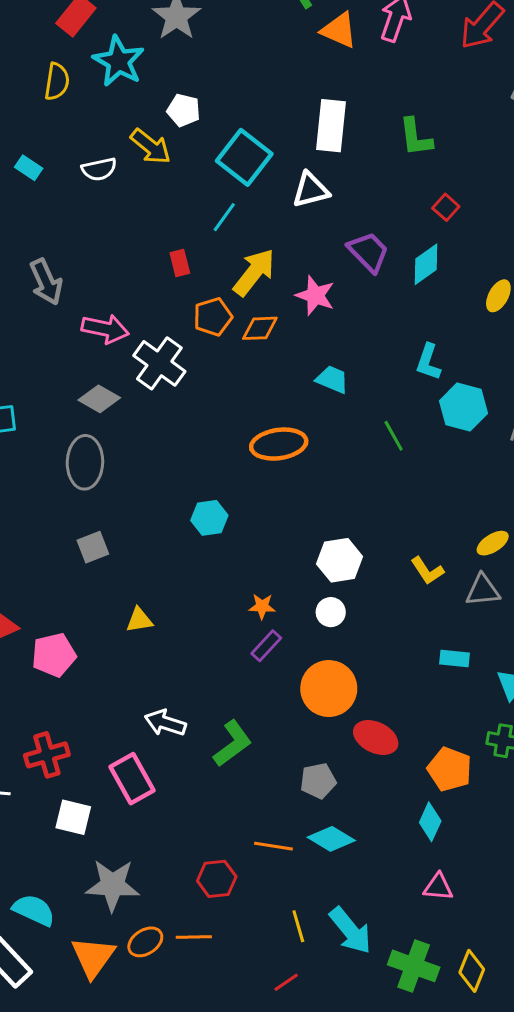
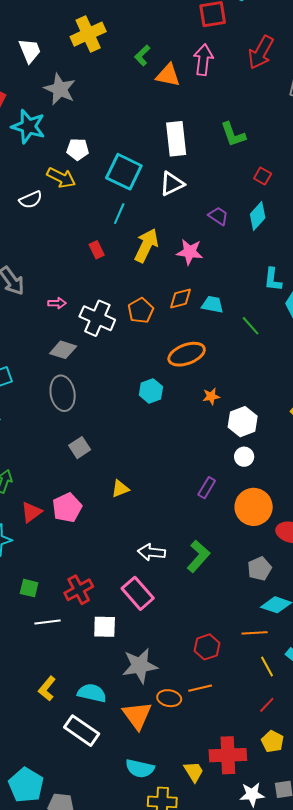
purple trapezoid: (368, 252) -> (218, 216), size x0.7
orange pentagon: (213, 317) -> (141, 311), moved
orange diamond: (260, 328) -> (180, 298), moved
pink arrow: (105, 329) -> (57, 303), size x0.6
green line: (394, 436) -> (251, 326), moved
cyan hexagon: (209, 518) -> (151, 391), moved
orange star: (262, 606) -> (211, 396), moved
pink pentagon: (54, 655) -> (67, 508), moved
orange line: (273, 846) -> (255, 633), moved
orange ellipse: (145, 942) -> (169, 698), turned 55

